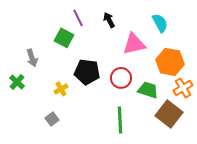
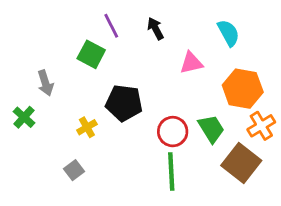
pink triangle: (134, 44) -> (191, 63), size x0.7
red circle: (121, 78) -> (173, 132), moved
green trapezoid: (148, 90) -> (211, 129), turned 40

